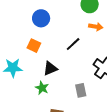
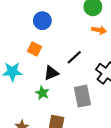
black line: (73, 44) -> (74, 57), moved
gray rectangle: (81, 90) -> (82, 96), size x1.5

